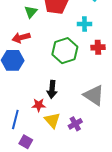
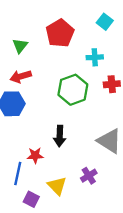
green triangle: (31, 12) -> (20, 46), moved
red star: (39, 105) -> (35, 155), moved
yellow triangle: (52, 120) -> (57, 186), moved

